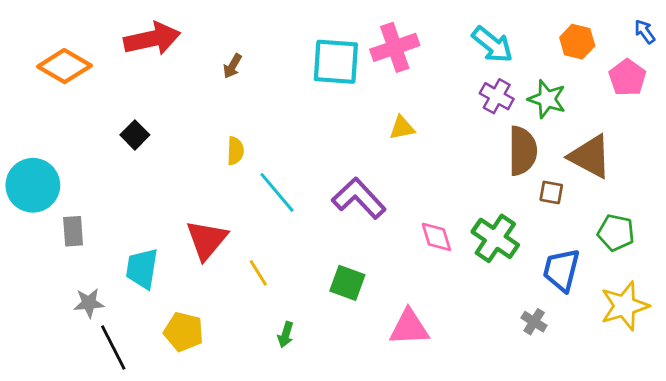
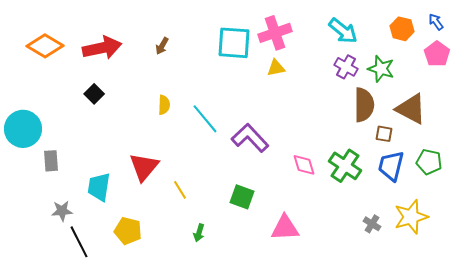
blue arrow: (645, 32) -> (436, 22), moved
red arrow: (152, 39) -> (102, 48), moved
yellow triangle: (402, 128) -> (276, 68), moved
cyan line: (277, 192) -> (205, 119), moved
blue trapezoid: (561, 270) -> (391, 166), moved
yellow star: (625, 306) -> (411, 217), moved

